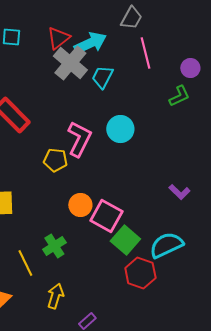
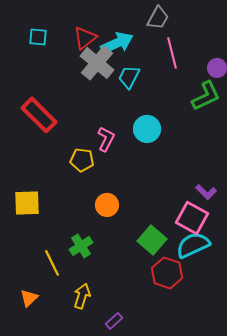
green L-shape: (179, 96) -> (206, 96), size x1.4
pink L-shape: (79, 139) -> (106, 139), size x0.7
pink square: (106, 216) -> (192, 218), moved

